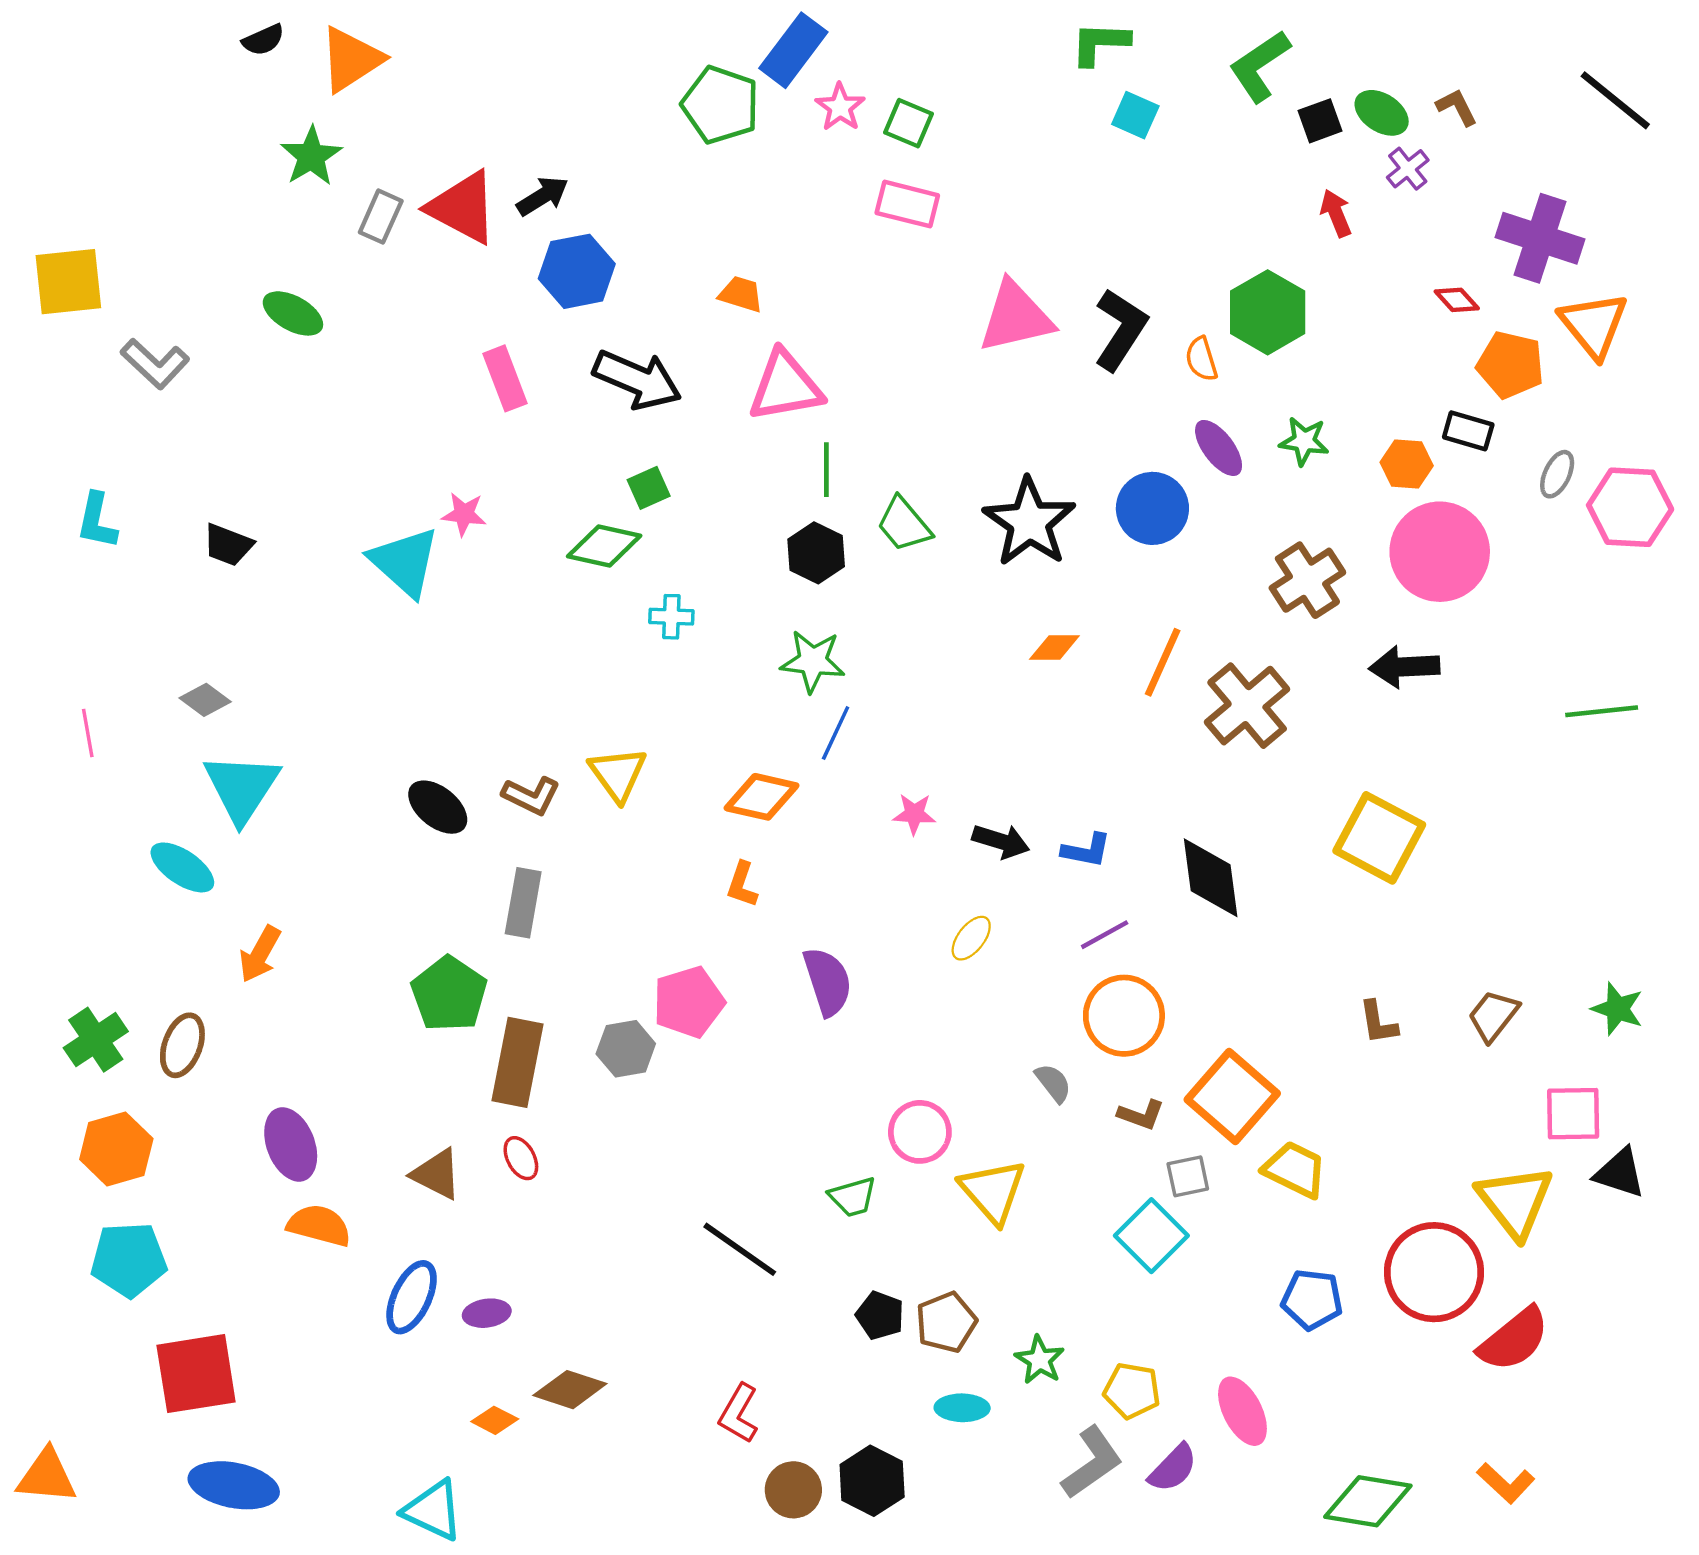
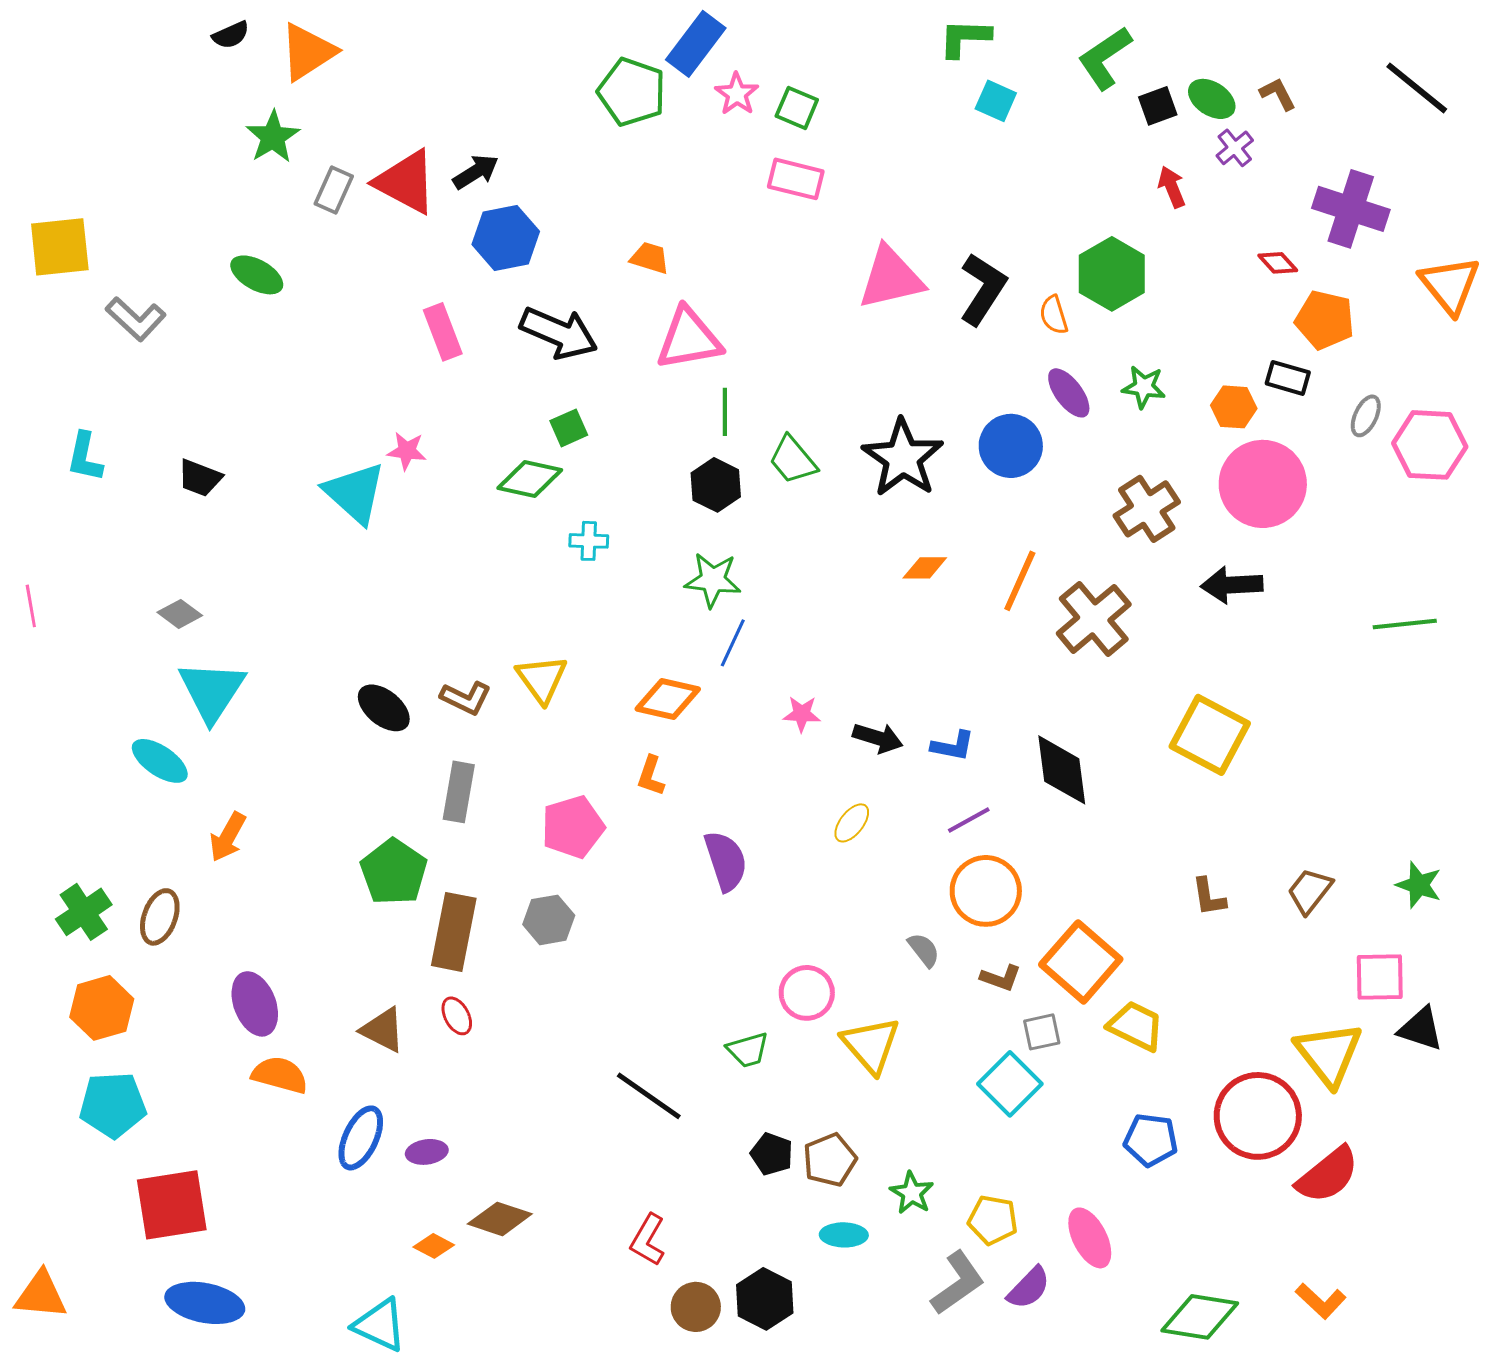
orange triangle: (1594, 325) -> (1450, 285), moved
pink line: (88, 733) -> (31, 606), moved
pink pentagon: (689, 1002) -> (573, 827), moved

